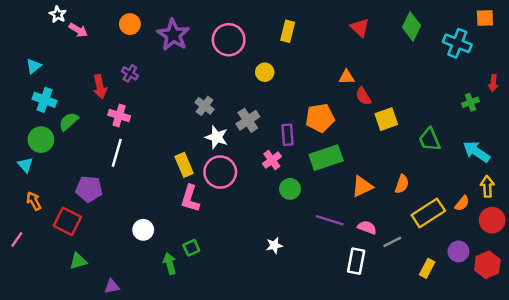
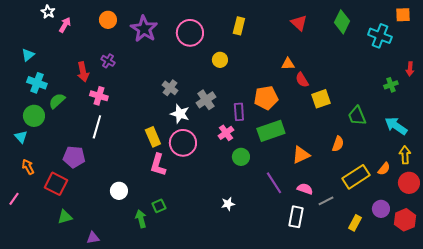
pink arrow: (78, 30) -> (65, 25), turned -91
orange semicircle: (402, 184) -> (338, 144), moved
purple line: (330, 220) -> (274, 183), turned 40

